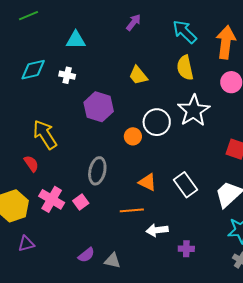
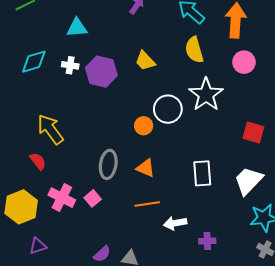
purple hexagon: (99, 107) -> (101, 72), moved
orange triangle: (147, 182) -> (146, 168), moved
white rectangle: (186, 185) -> (202, 173), turned 35

